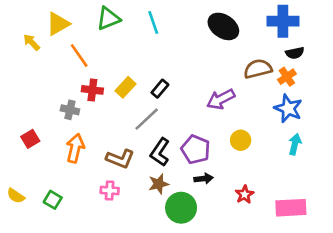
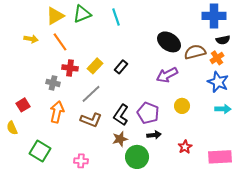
yellow triangle: (58, 24) -> (55, 16), moved
black ellipse: (223, 26) -> (169, 42), moved
yellow arrow: (32, 42) -> (31, 39), moved, turned 144
gray line: (147, 119) -> (91, 94), moved
cyan arrow: (295, 144) -> (223, 109), turned 77
pink cross: (110, 191) -> (81, 161), moved
yellow semicircle: (16, 196) -> (12, 128), moved, turned 32
green square: (53, 200) -> (40, 151), size x1.5

